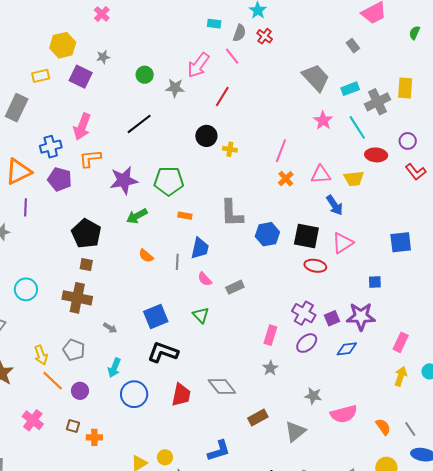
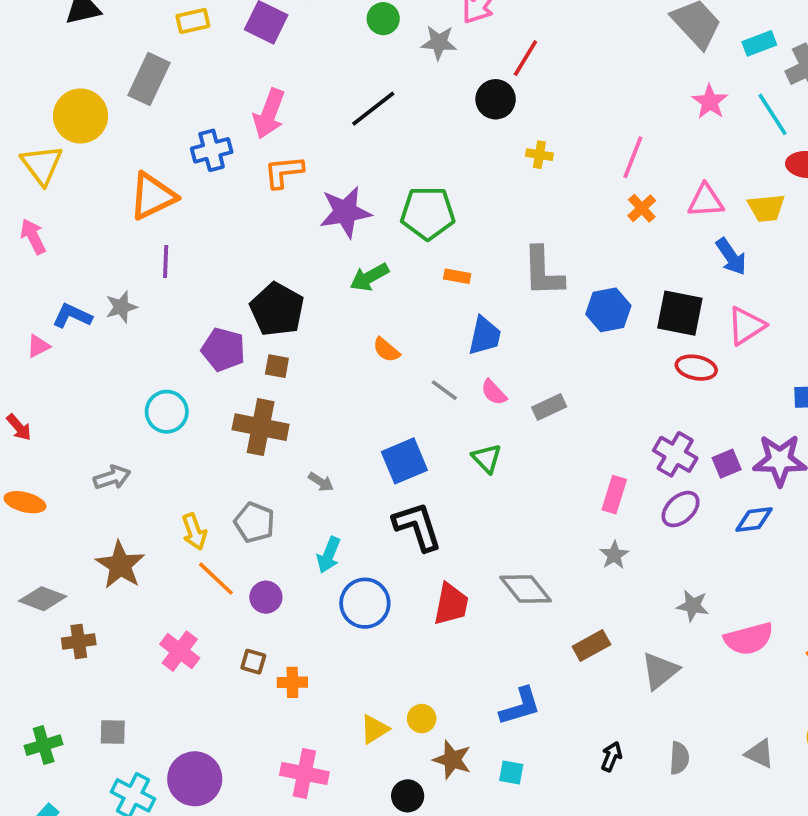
black circle: (206, 136) -> (496, 99), moved
purple pentagon: (60, 179) -> (223, 349), moved
gray line: (177, 262) -> (444, 390), moved, turned -56
black L-shape: (163, 352) -> (417, 526), turned 52

